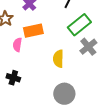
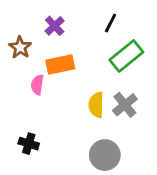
gray cross: (88, 47) -> (125, 105), moved
black cross: (13, 78) -> (29, 144), moved

